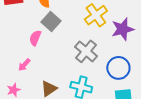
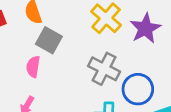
blue circle: (118, 68) -> (138, 89), moved

